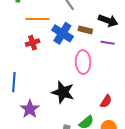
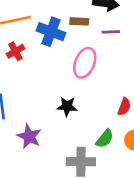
pink ellipse: (83, 62) -> (85, 63), turned 35
black star: (63, 92) -> (67, 106), size x0.7

